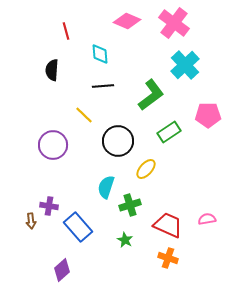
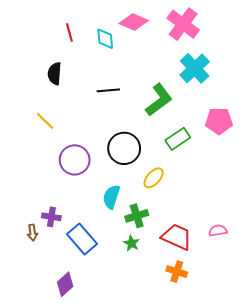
cyan diamond: (100, 54) -> (105, 39), moved
yellow line: (84, 115) -> (45, 121), moved
purple circle: (53, 145) -> (75, 160), moved
green star: (125, 240) -> (131, 243), moved

